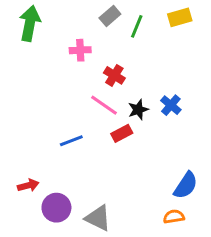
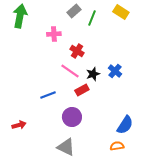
yellow rectangle: (180, 17) -> (121, 12), turned 49
purple circle: (56, 208) -> (72, 117), moved

